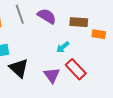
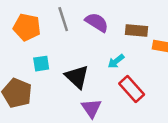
black triangle: (19, 68) -> (77, 77), moved
purple triangle: (52, 75) -> (91, 108), moved

